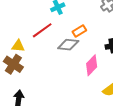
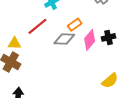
pink diamond: (92, 65) -> (90, 40), moved

